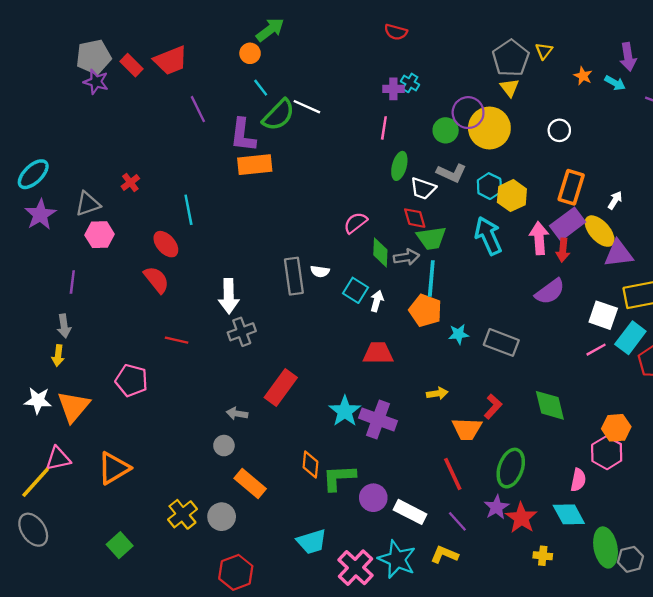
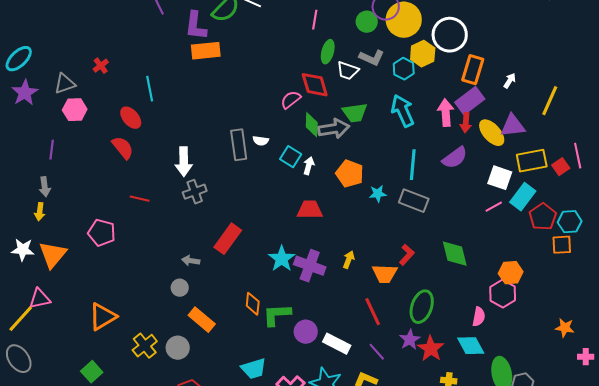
white circle: (559, 130) -> (450, 35), moved, size x1.8
yellow hexagon: (512, 196) -> (423, 54), moved
red diamond: (415, 218) -> (315, 85), moved, size x1.4
yellow ellipse: (600, 231) -> (492, 133), moved
gray arrow: (406, 257) -> (334, 129), size x1.4
cyan line: (431, 278) -> (413, 165), moved
yellow arrow: (437, 393) -> (349, 260), moved, turned -60
orange triangle: (114, 468) -> (103, 317), moved

